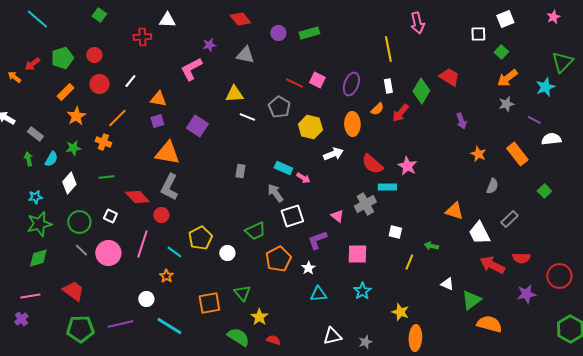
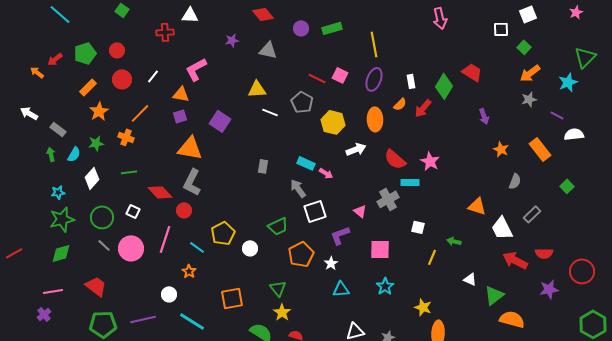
yellow line: (388, 49) -> (374, 44), moved
pink L-shape: (191, 69) -> (196, 69), moved
green triangle: (242, 293) -> (278, 288), moved

